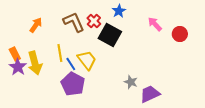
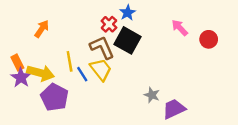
blue star: (119, 11) -> (128, 13), moved
brown L-shape: (74, 22) -> (102, 47), moved
yellow arrow: (35, 63) -> (41, 73), turned -60
purple pentagon: (73, 84) -> (54, 97), moved

